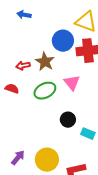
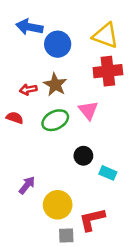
blue arrow: (24, 15) -> (29, 27), size x1.5
blue circle: (63, 41) -> (58, 44), moved
purple arrow: (18, 158) -> (27, 185), moved

